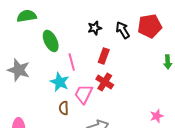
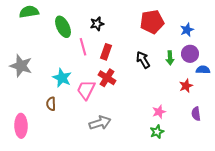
black arrow: (123, 30) -> (143, 60), moved
green ellipse: (51, 41) -> (63, 27), moved
pink line: (72, 62) -> (83, 47), moved
brown semicircle: (64, 108) -> (51, 104), moved

